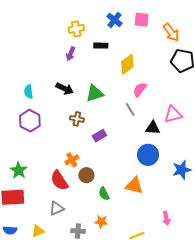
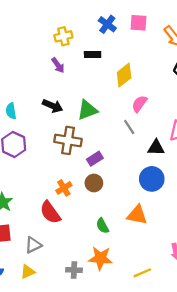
purple arrow: (71, 54) -> (58, 65), turned -56
brown cross: (77, 119) -> (68, 140), size x1.6
brown circle: (86, 175) -> (94, 183), moved
gray triangle: (57, 208) -> (33, 245), moved
orange star: (101, 222) -> (100, 258), size x1.5

